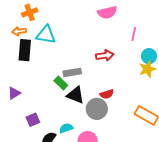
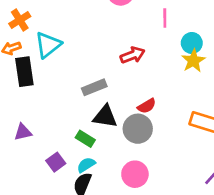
cyan triangle: (46, 35) -> (48, 45), turned -35
green rectangle: (61, 83) -> (85, 139), moved
purple triangle: (14, 93) -> (23, 132), turned 32
cyan semicircle: (66, 128) -> (86, 165), moved

